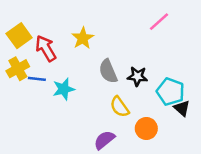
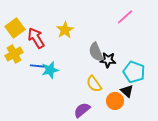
gray semicircle: (108, 71) -> (96, 52), moved
blue line: (37, 79) -> (37, 66), moved
black triangle: (182, 108) -> (127, 91), moved

